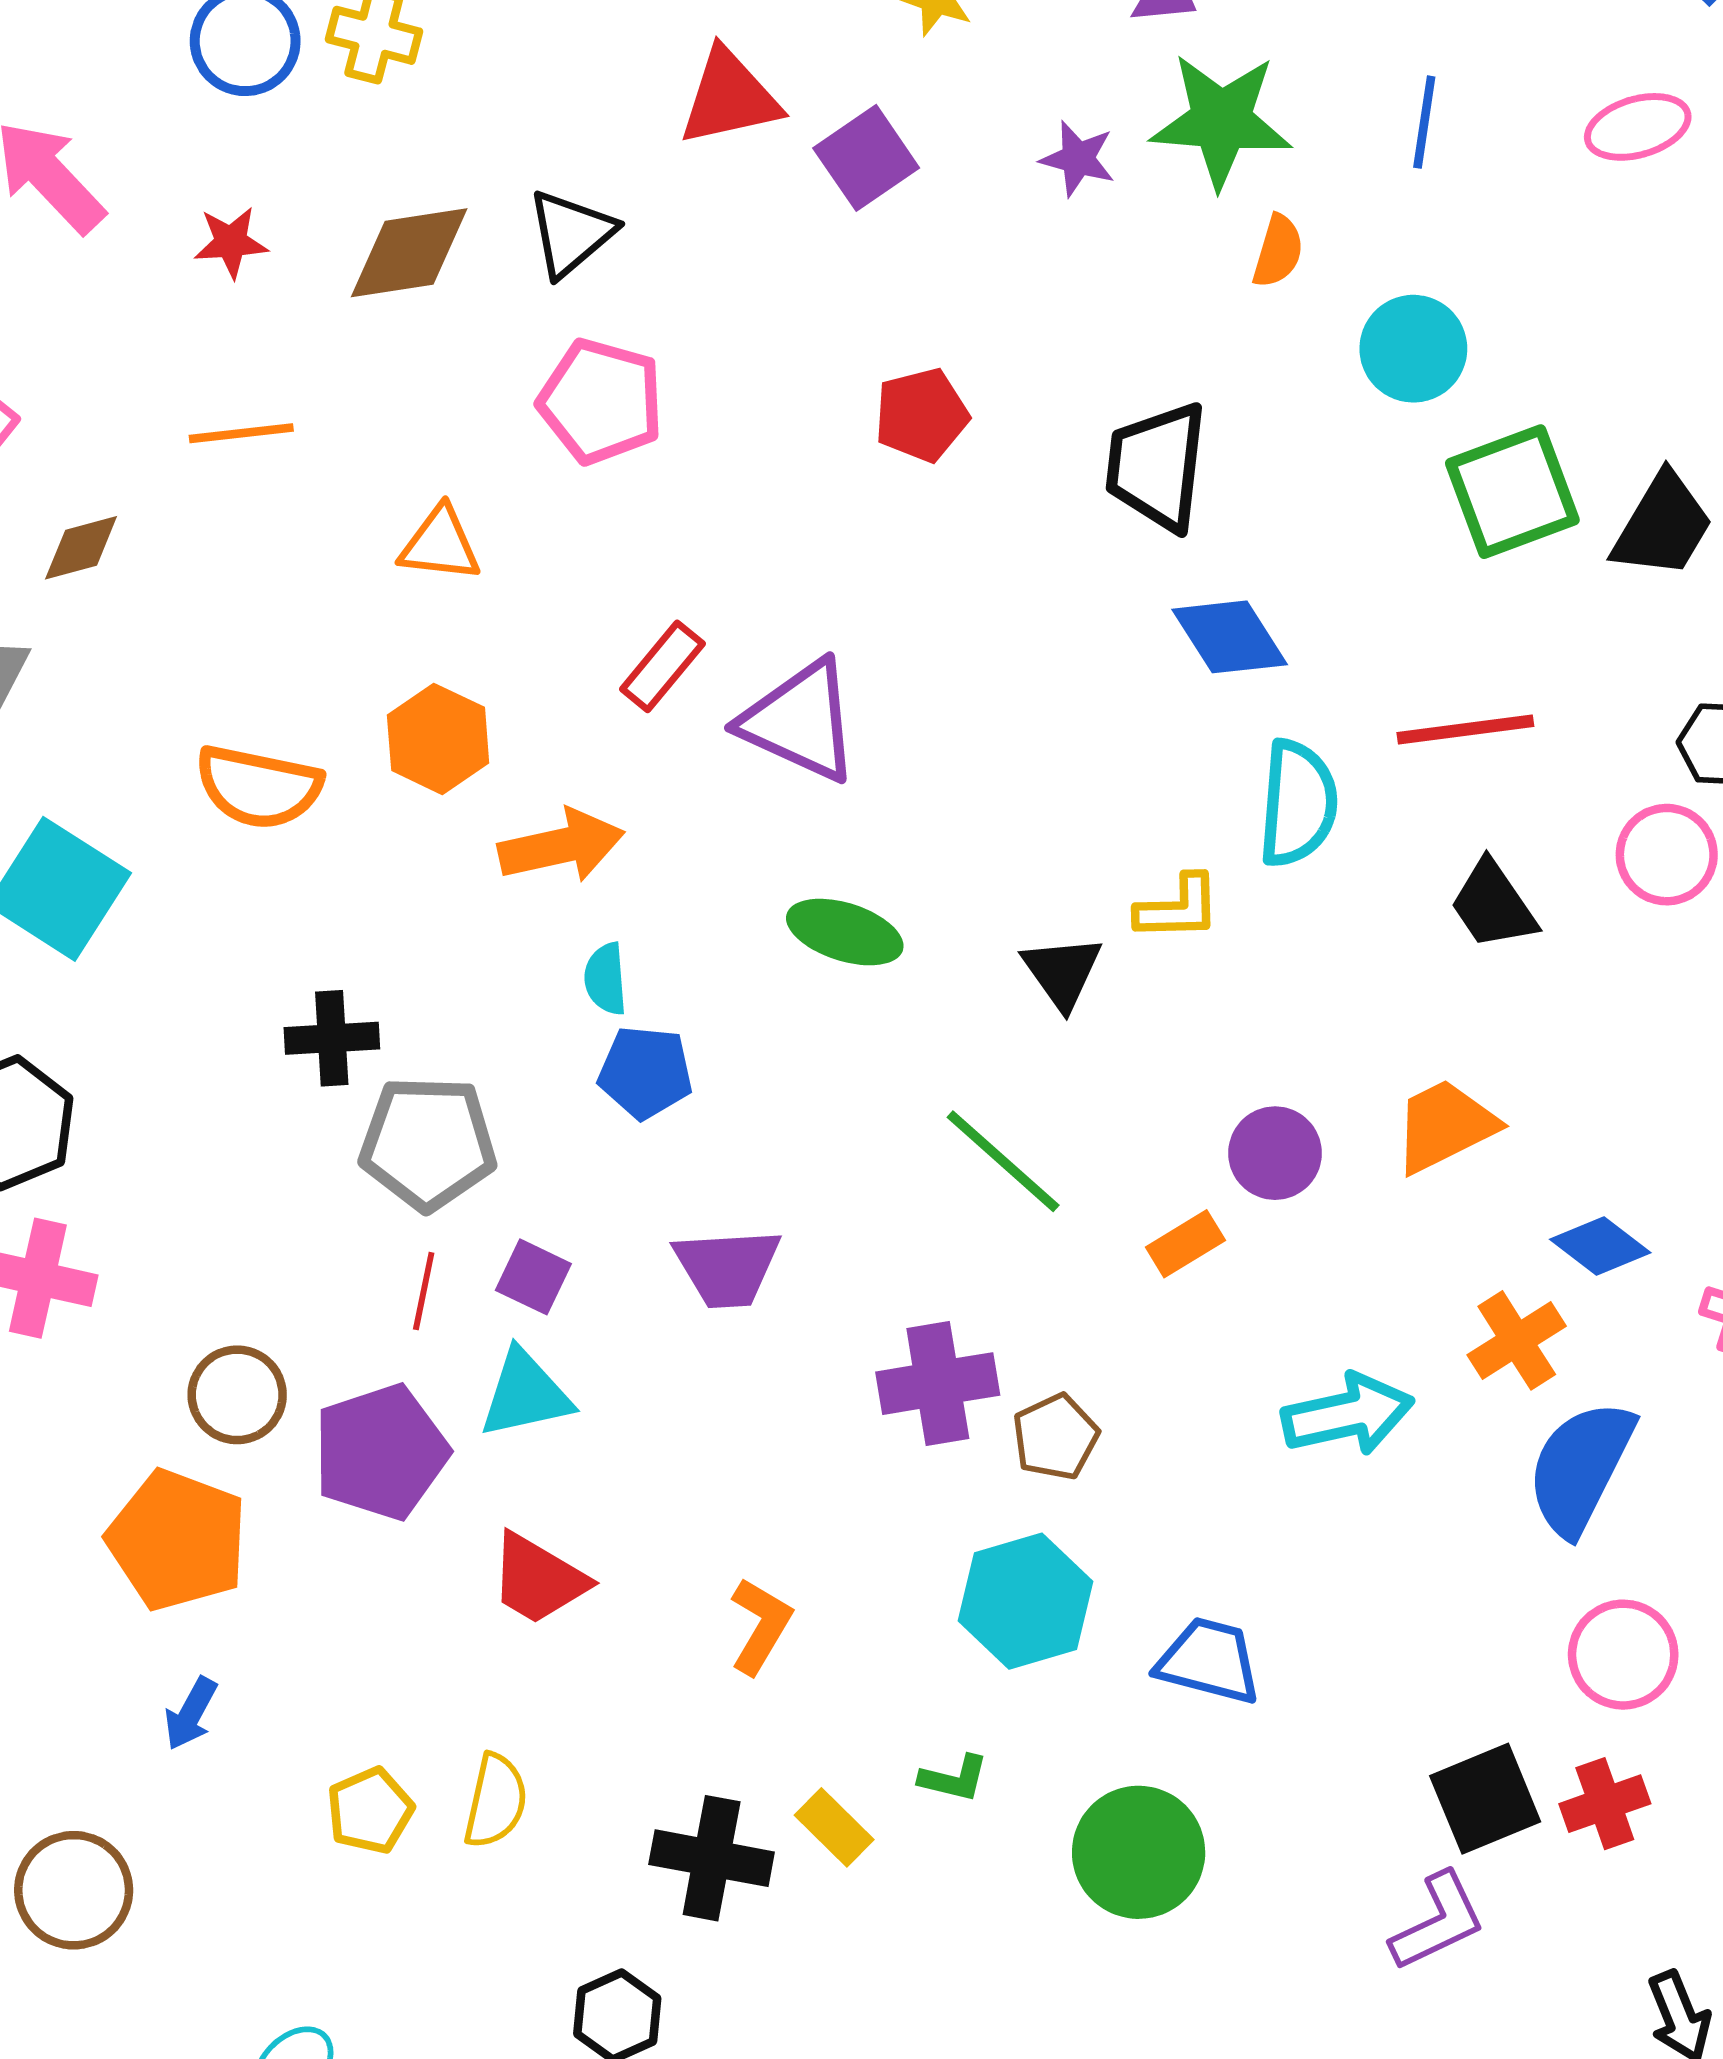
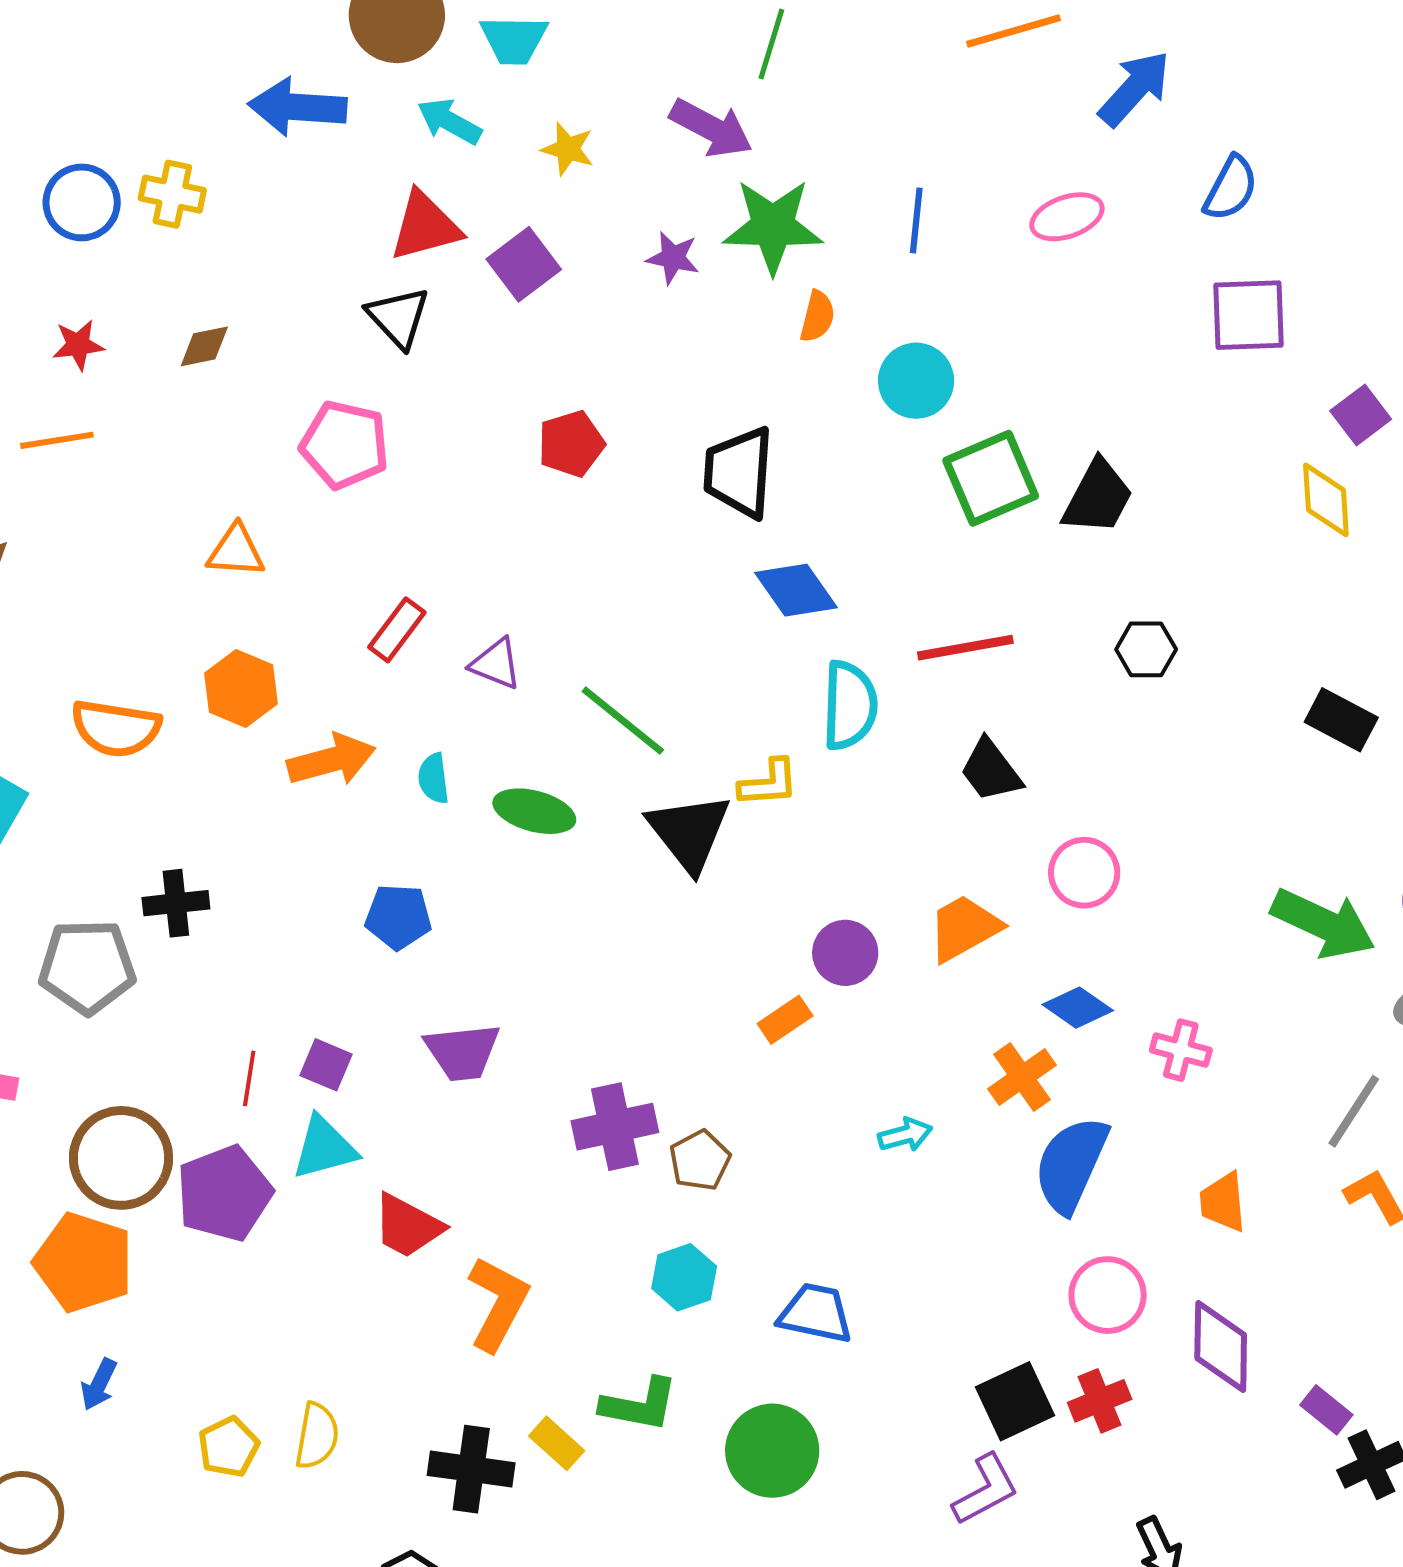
black triangle: (571, 233) -> (398, 317), moved, turned -30
brown diamond: (409, 253) -> (204, 346), size x0.6
orange line: (241, 433) -> (57, 440), moved
purple triangle: (800, 721) -> (496, 664), size x0.6
pink circle: (1667, 855) -> (1084, 873), moved
black triangle: (1062, 972) -> (689, 832), size x1.5
cyan semicircle: (606, 979) -> (433, 778), moved
gray pentagon: (428, 1143) -> (87, 967), moved
green line: (1003, 1161) -> (623, 721), moved
brown circle: (237, 1395) -> (121, 1158), size x1.5
cyan arrow: (1348, 1414) -> (905, 1135), size x0.6
red trapezoid: (538, 1579) -> (408, 1226), moved
cyan hexagon: (1026, 1601) -> (684, 1277), size x0.7
orange L-shape: (760, 1626) -> (498, 1303), size x1.4
green L-shape: (954, 1778) -> (639, 1405), size x1.6

